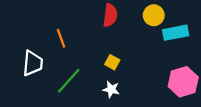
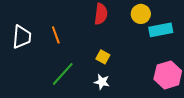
white trapezoid: (33, 63) -> (22, 37), moved

